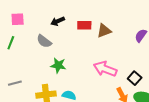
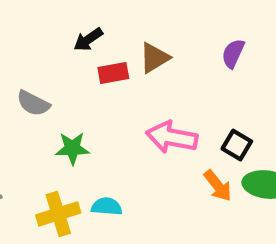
black arrow: (58, 21) -> (88, 39), moved
red rectangle: (84, 25) -> (113, 73), moved

